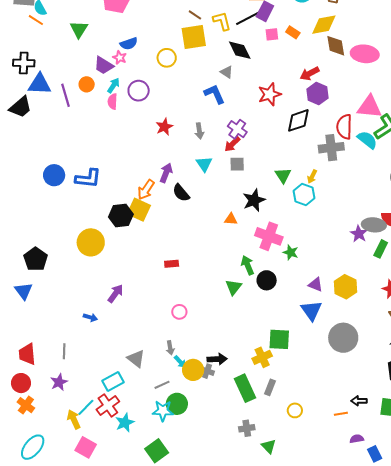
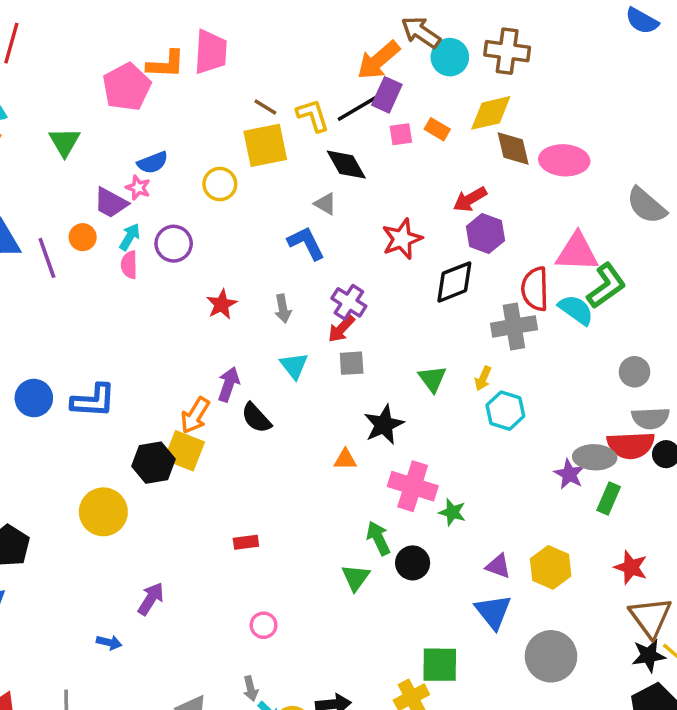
cyan hexagon: (304, 195) -> (505, 411), moved

